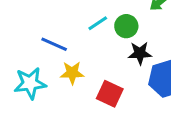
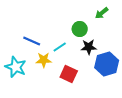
cyan line: (98, 23) -> (60, 47), moved
cyan star: (30, 83) -> (16, 67), turned 30

